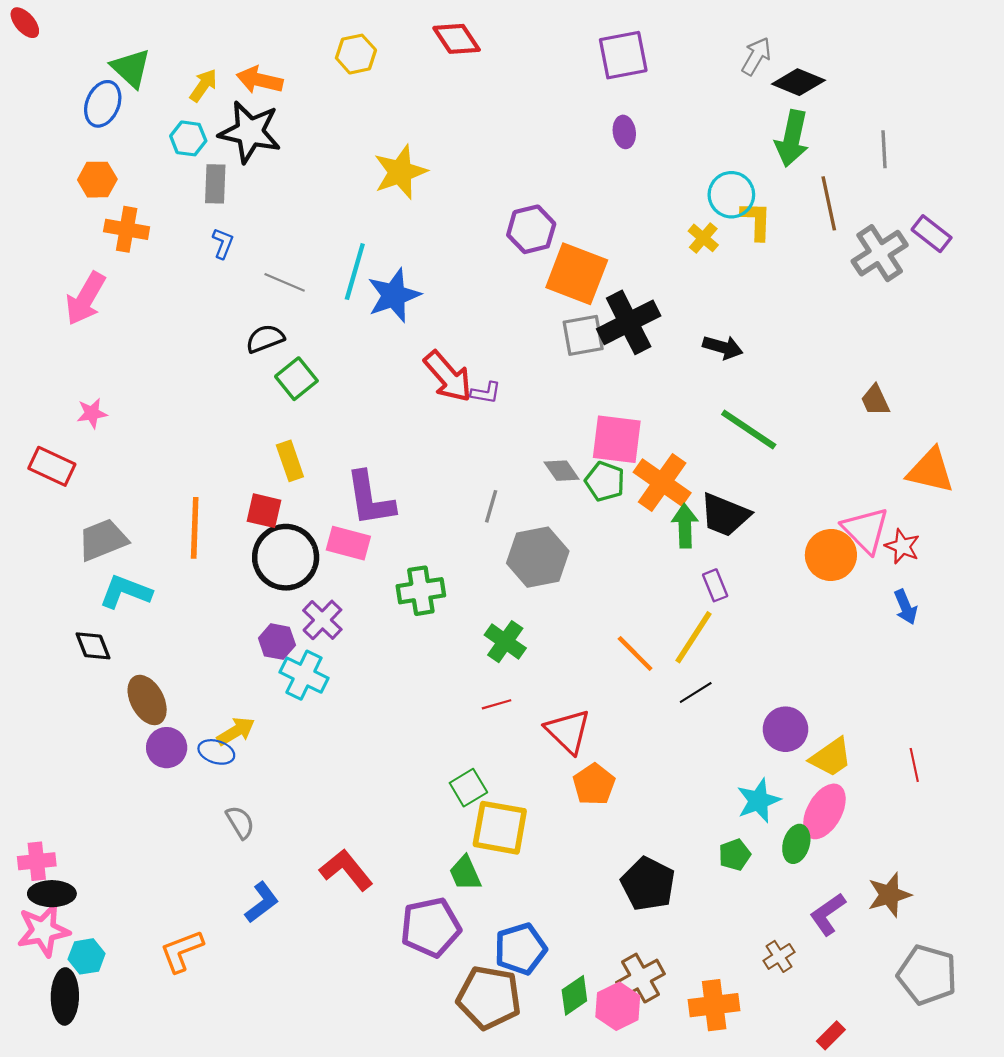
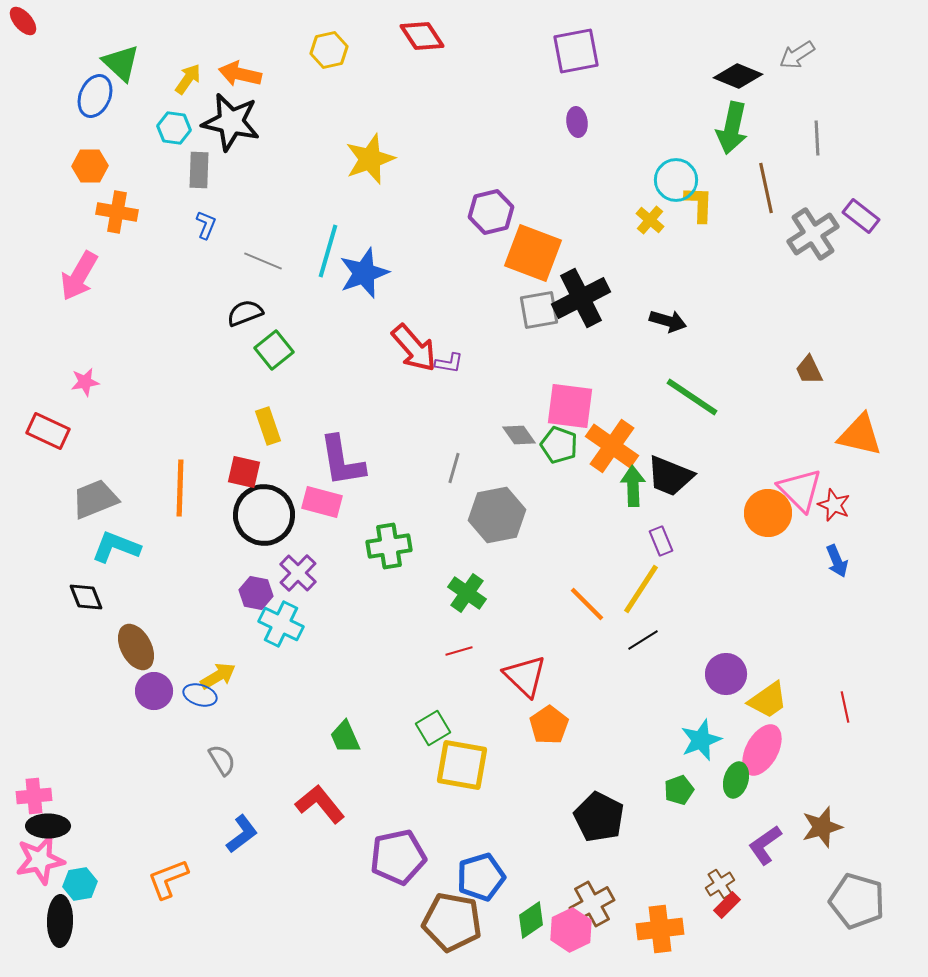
gray arrow: (756, 56) -> (797, 55), moved, turned -153
green trapezoid: (465, 873) -> (345, 737), moved
red rectangle: (831, 1035) -> (727, 905), moved

